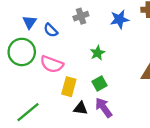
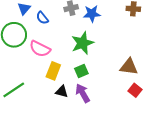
blue star: (119, 19) -> (92, 14), moved
green star: (97, 53) -> (83, 43), size x1.6

